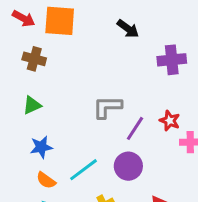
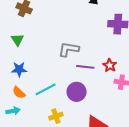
green triangle: (32, 105) -> (17, 40), turned -48
purple line: (135, 128) -> (85, 67), turned 54

